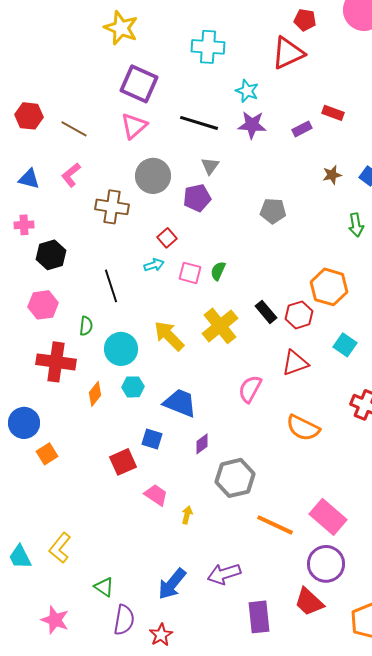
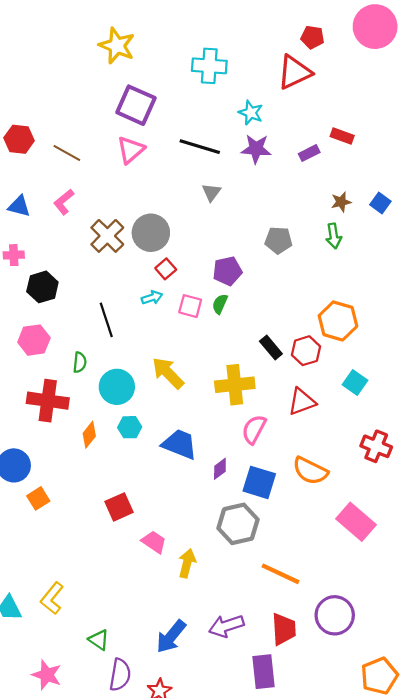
gray circle: (153, 176) -> (151, 233), moved
purple pentagon: (197, 198) -> (227, 271), moved
brown cross: (112, 207) -> (107, 236), turned 36
green arrow: (356, 225) -> (334, 236), moved
yellow cross: (220, 326) -> (235, 385), moved, turned 33
blue square: (152, 439) -> (259, 482), moved, size x1.5
purple diamond: (202, 444) -> (220, 469), moved
yellow arrow: (187, 515) -> (187, 563), size x1.5
pink rectangle: (328, 517) -> (356, 522), moved
red trapezoid: (309, 602) -> (284, 629), moved, turned -136

